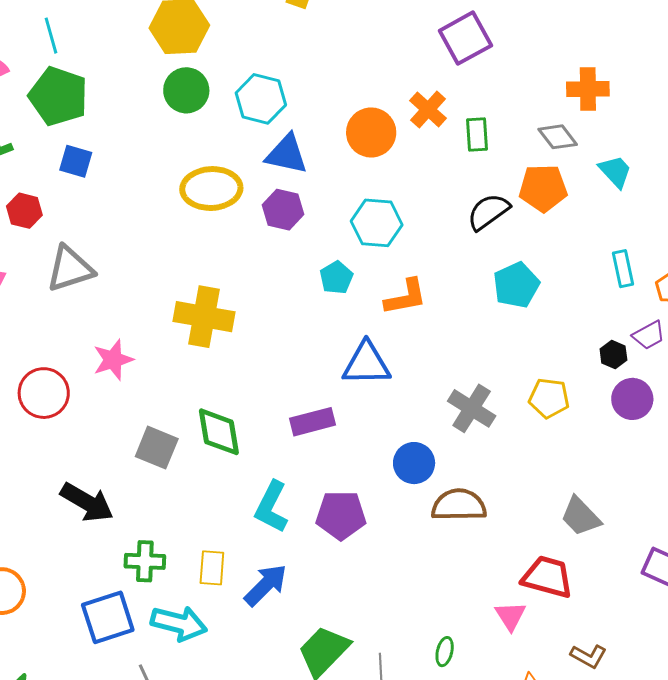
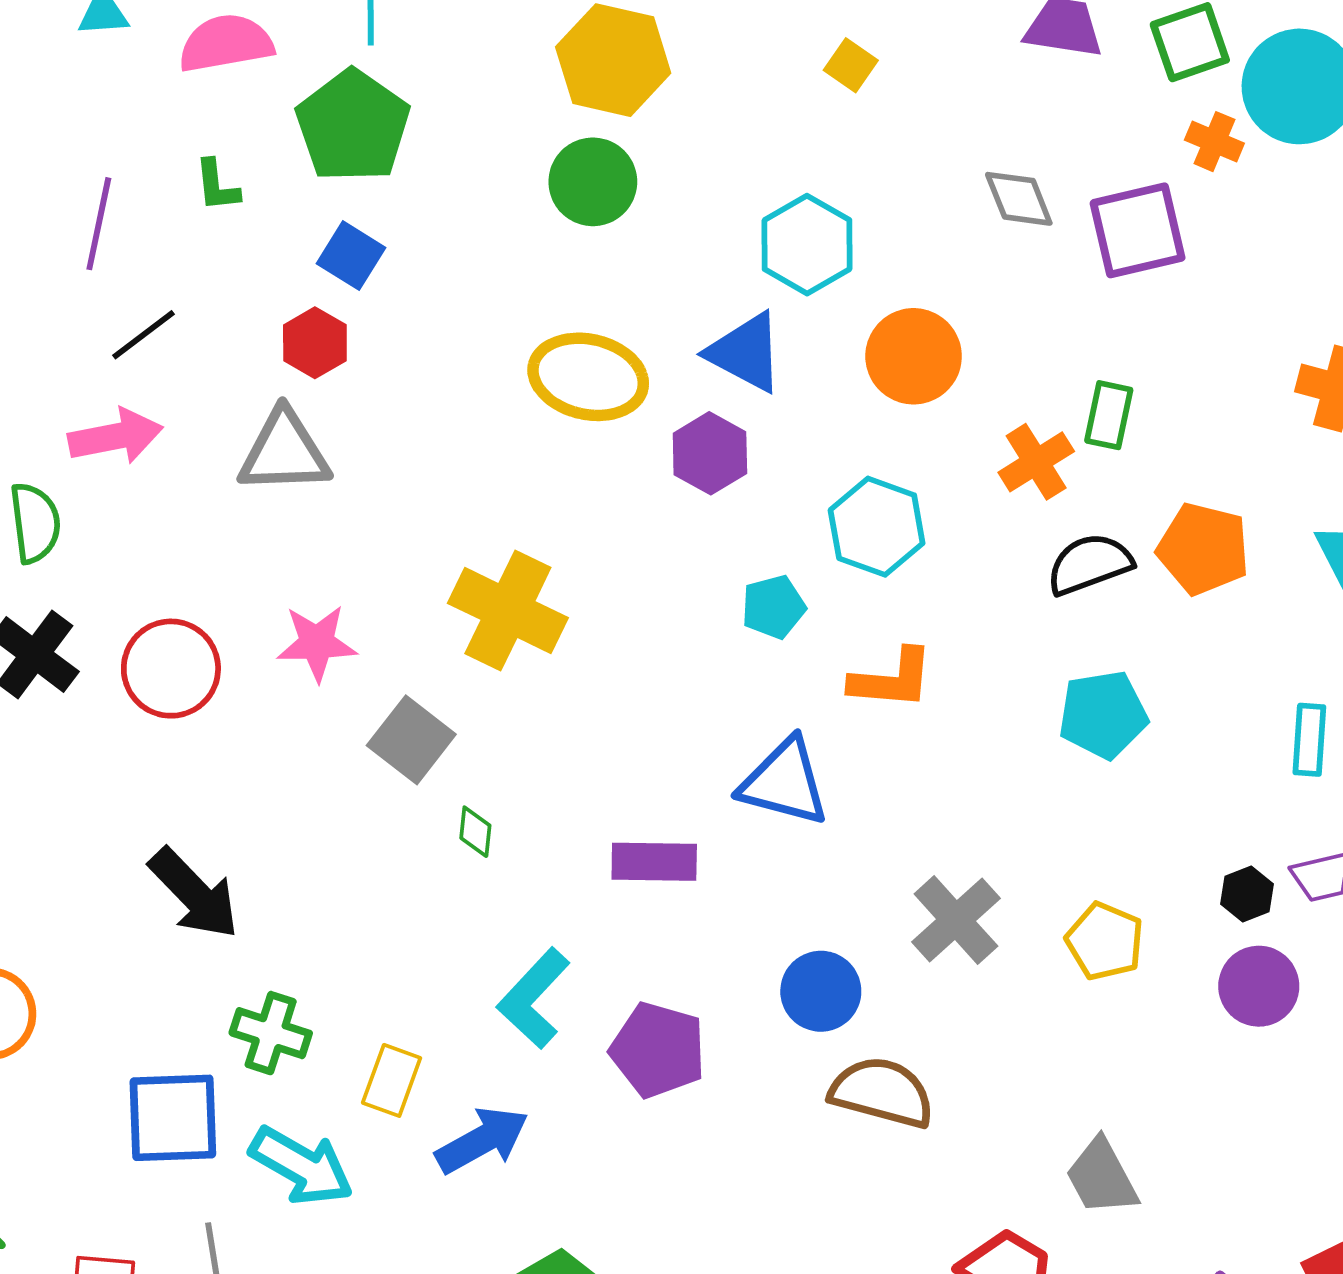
cyan hexagon: (261, 99) -> (807, 245), moved
orange cross: (428, 109) -> (1036, 462), moved
gray diamond: (558, 137) -> (1019, 199), moved
red hexagon: (24, 211) -> (315, 343), moved
green diamond: (219, 432) -> (475, 832), size x0.5
gray square: (157, 448) -> (411, 740), moved

